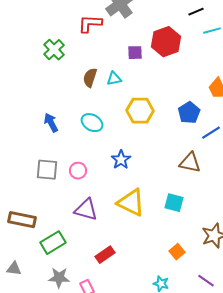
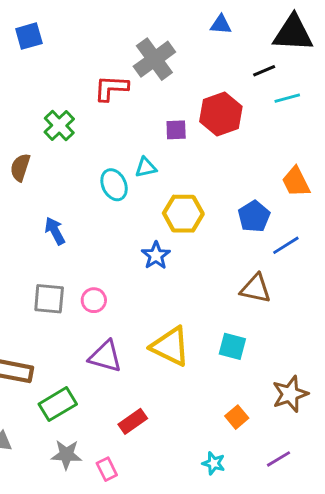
brown semicircle: (90, 78) -> (20, 167), moved
cyan ellipse: (92, 123) -> (114, 185), moved, turned 35
blue star: (121, 160) -> (156, 255), moved
purple line: (206, 281) -> (279, 459), turned -66

